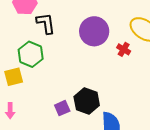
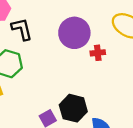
red cross: (124, 49) -> (98, 53), moved, turned -32

